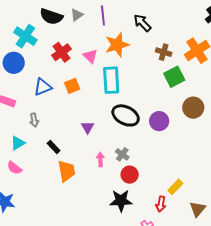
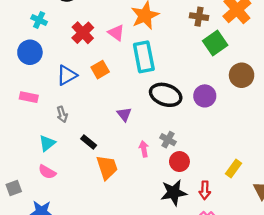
cyan cross: (25, 36) -> (39, 20), size x0.6
red arrow: (161, 204) -> (205, 190), moved

